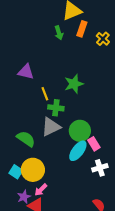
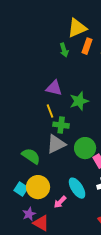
purple triangle: (26, 72) -> (54, 88), moved
cyan ellipse: (78, 151) -> (77, 188), moved, turned -70
pink arrow: (41, 190) -> (60, 202), moved

